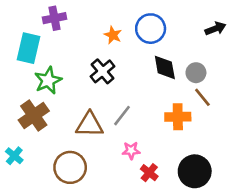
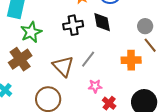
black diamond: (165, 67) -> (102, 22), moved
black cross: (103, 71) -> (73, 25), turned 30
brown triangle: (90, 125) -> (63, 66), turned 45

